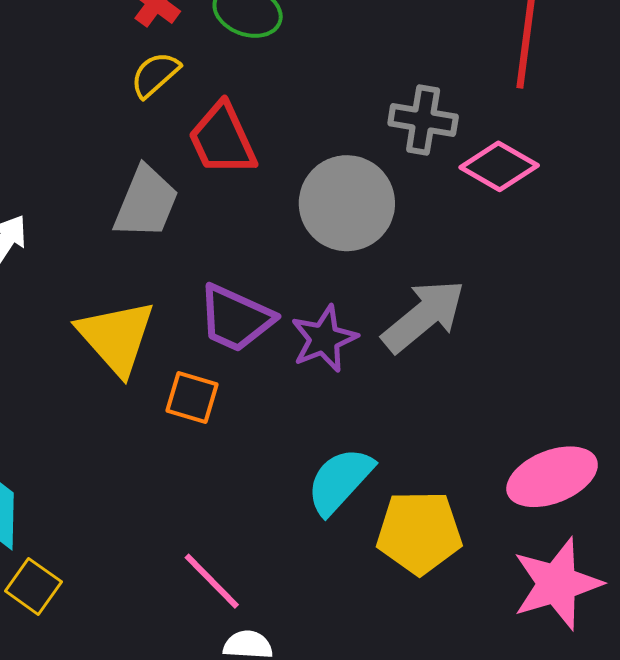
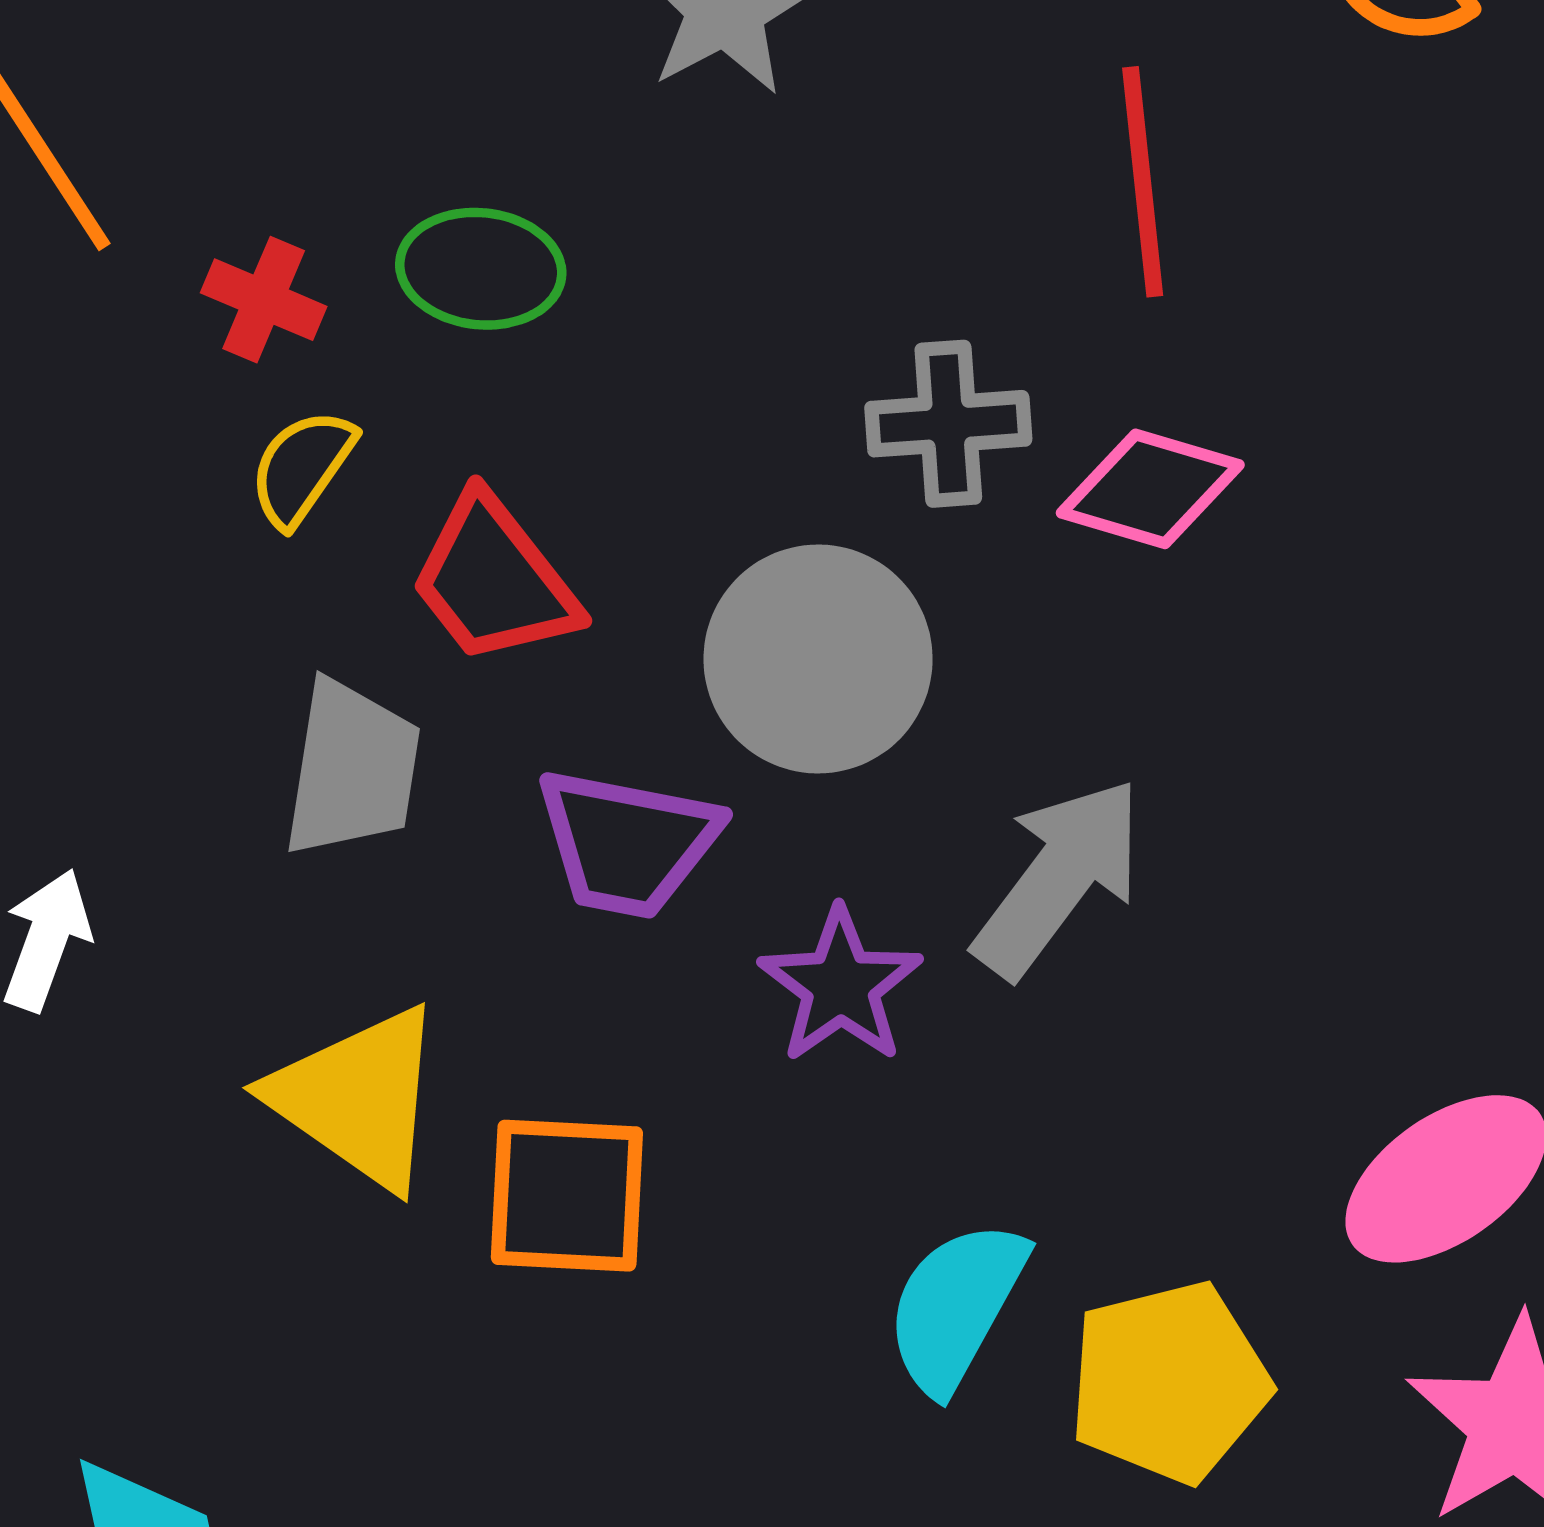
purple trapezoid: (236, 318) -> (627, 843), moved
orange square: (192, 397) -> (567, 1196), size x1.4

